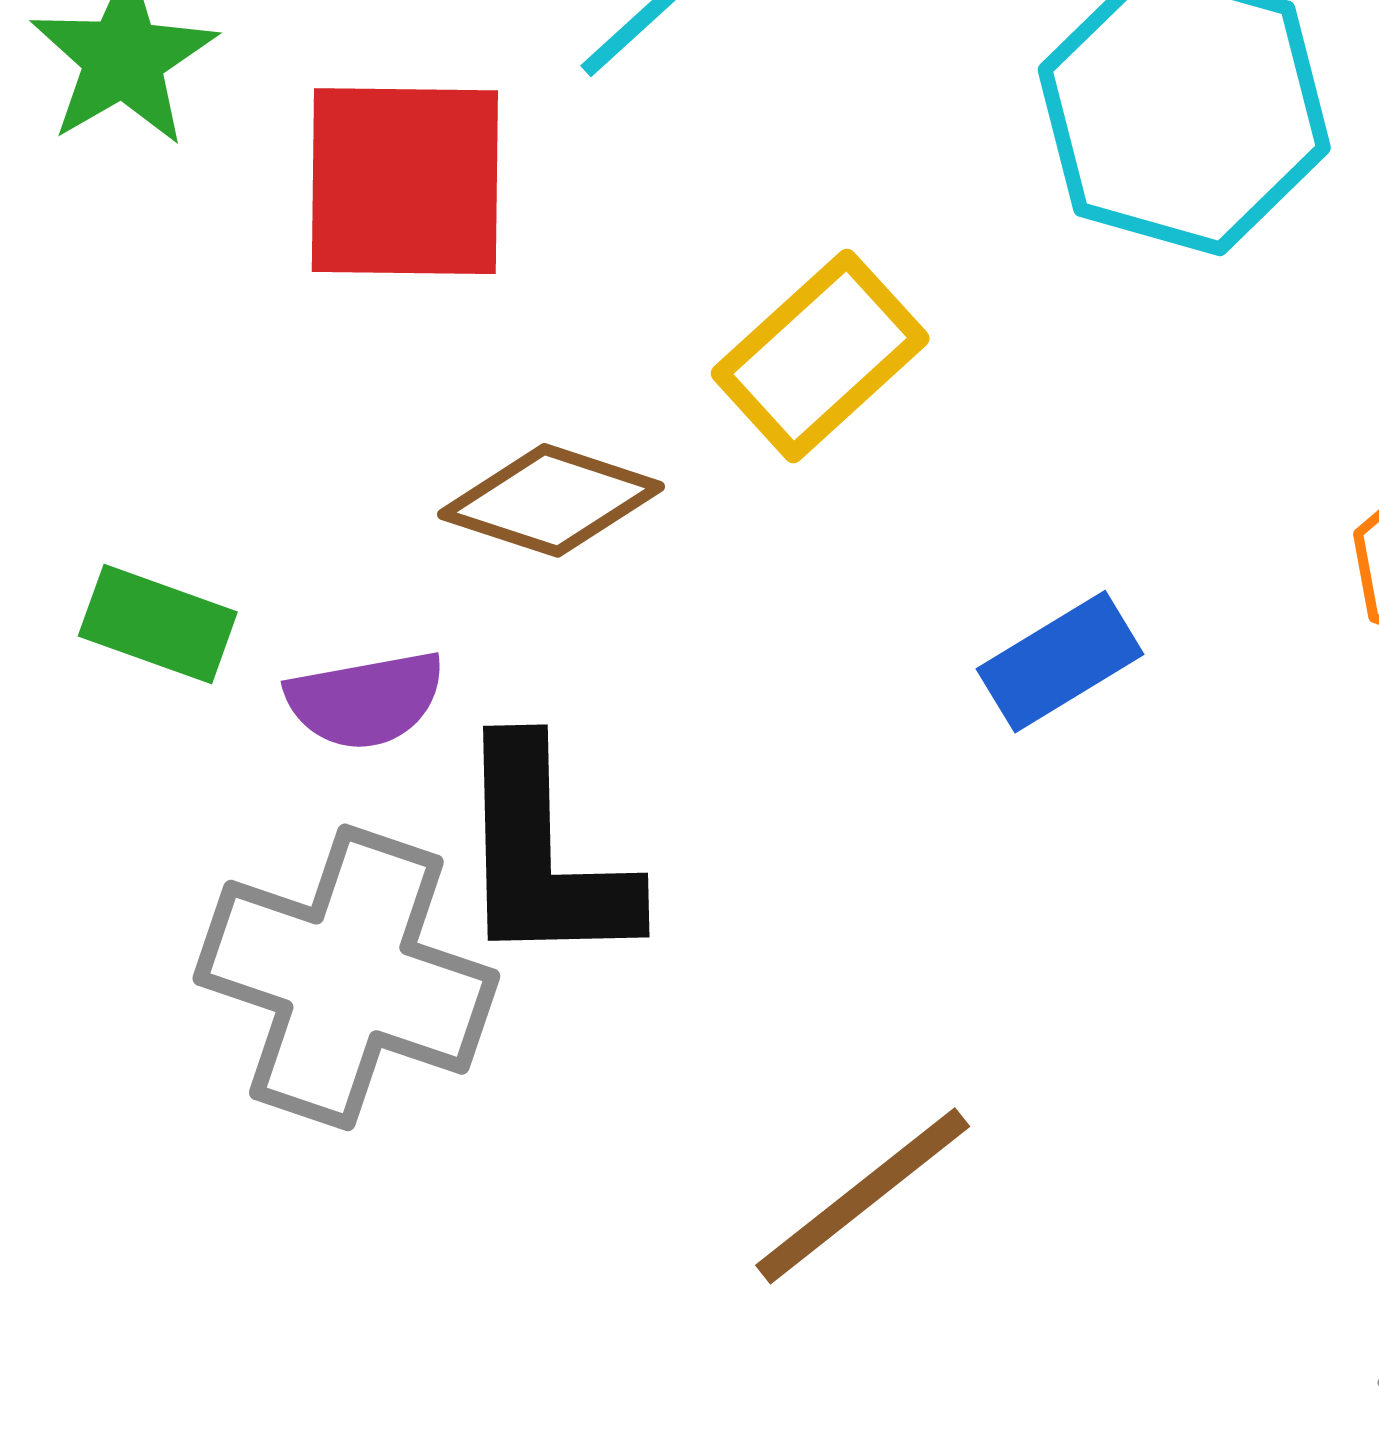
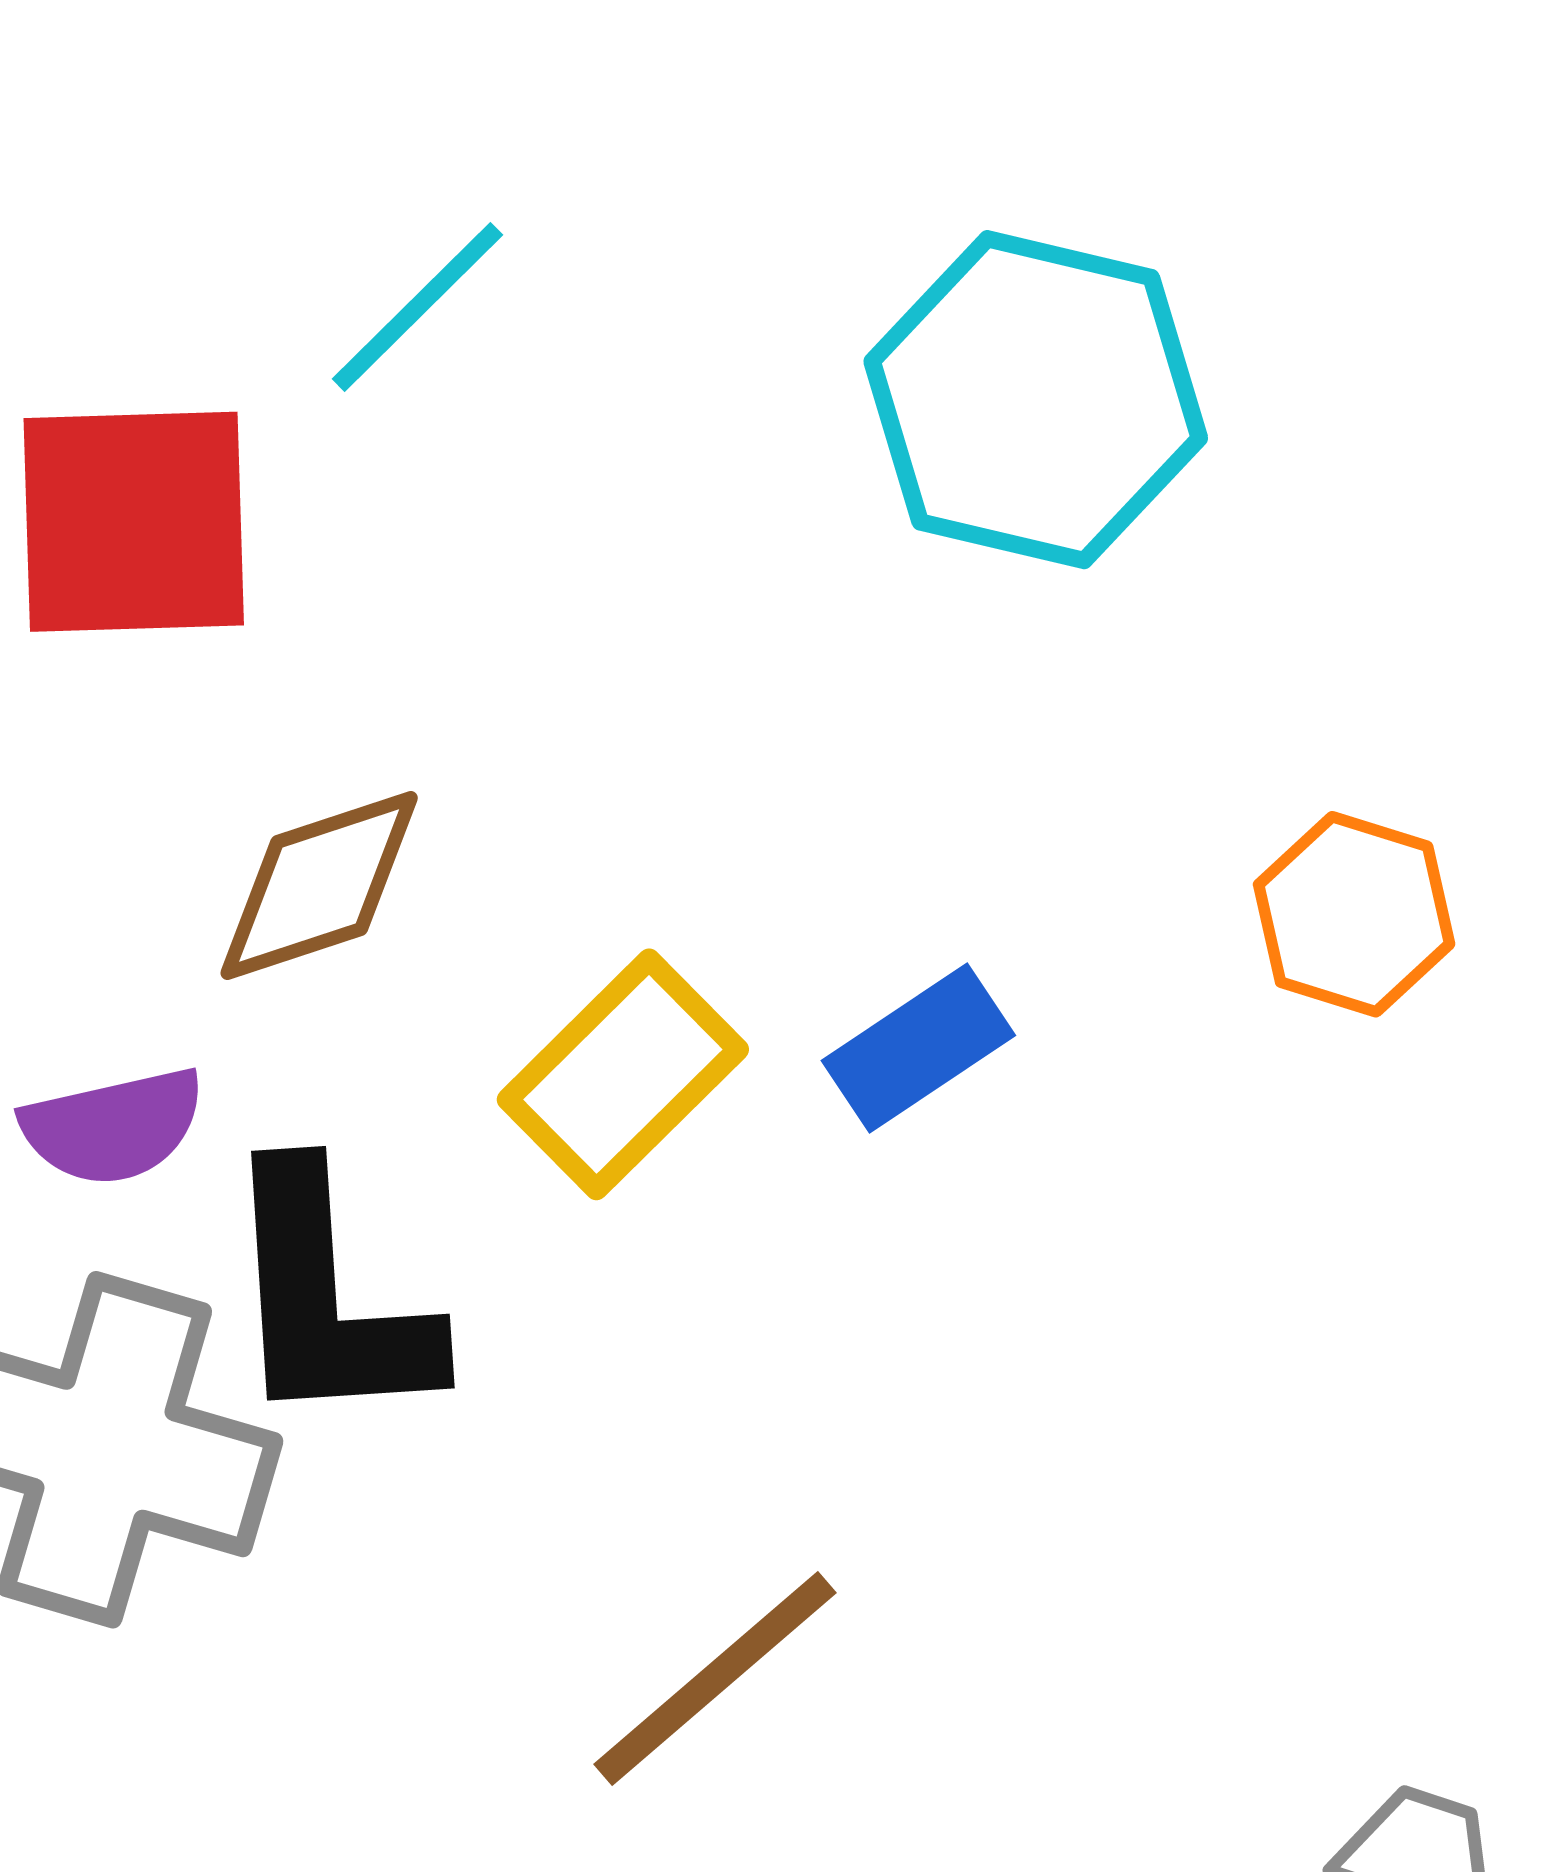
yellow rectangle: (820, 356) -> (623, 1074), moved
brown diamond: (551, 500) -> (319, 886), turned -34

